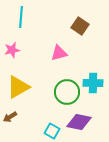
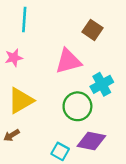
pink triangle: (59, 53) -> (68, 61), size x1.4
cyan cross: (93, 83) -> (102, 84), moved, turned -30

